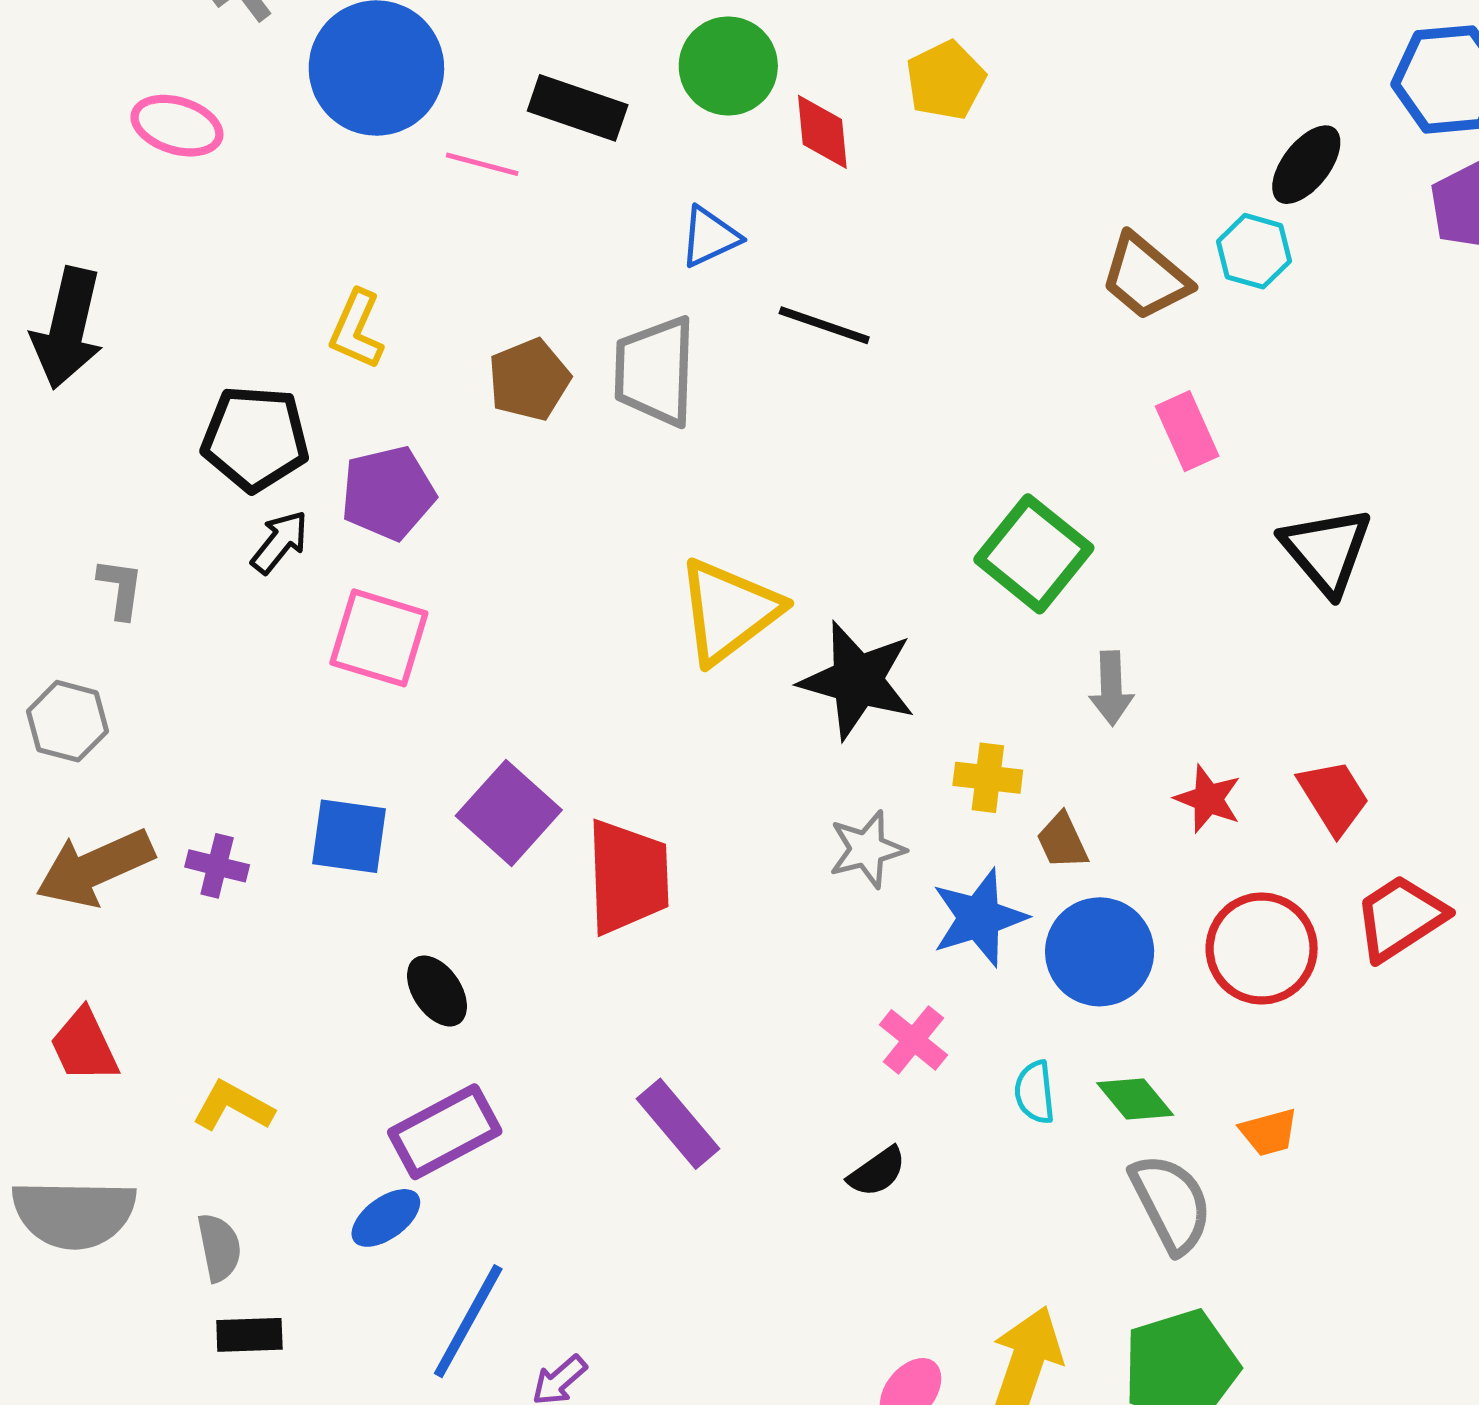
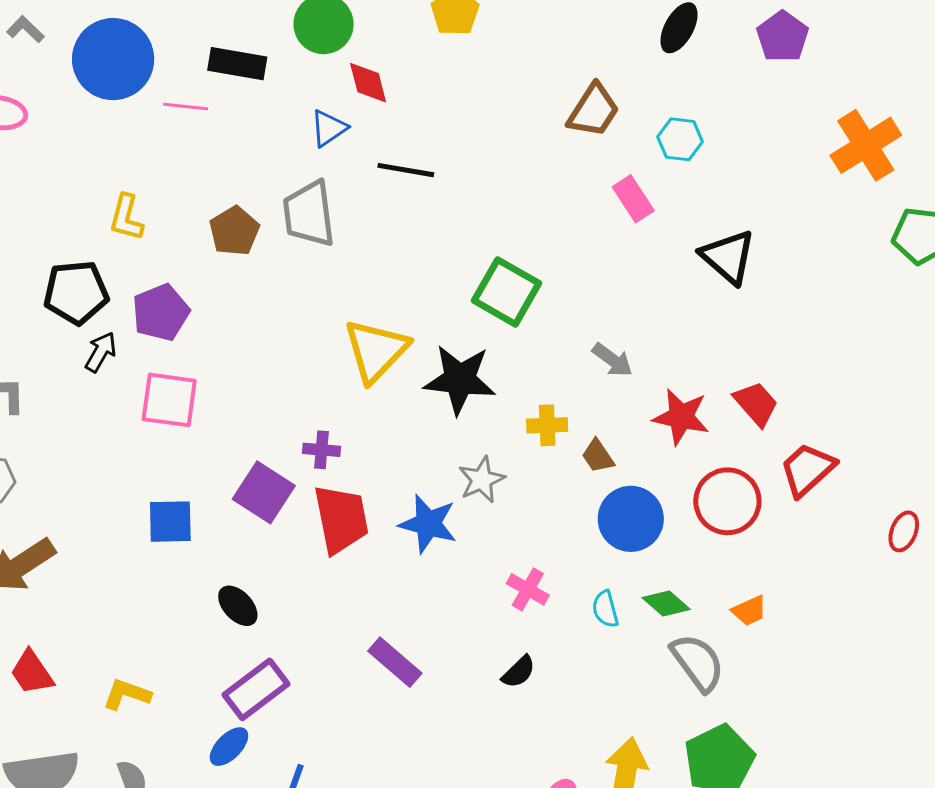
red diamond: (822, 132) -> (368, 83), moved
cyan hexagon: (1254, 251) -> (680, 139), moved
brown trapezoid: (1145, 277) -> (593, 110), turned -88
green square: (1034, 554) -> (507, 292), moved
gray arrow: (1111, 688) -> (612, 360), turned -42
red star: (1208, 799) -> (681, 417), size x1.4
purple cross: (217, 866) -> (321, 450), moved
blue star: (979, 918) -> (428, 524), moved, turned -30

